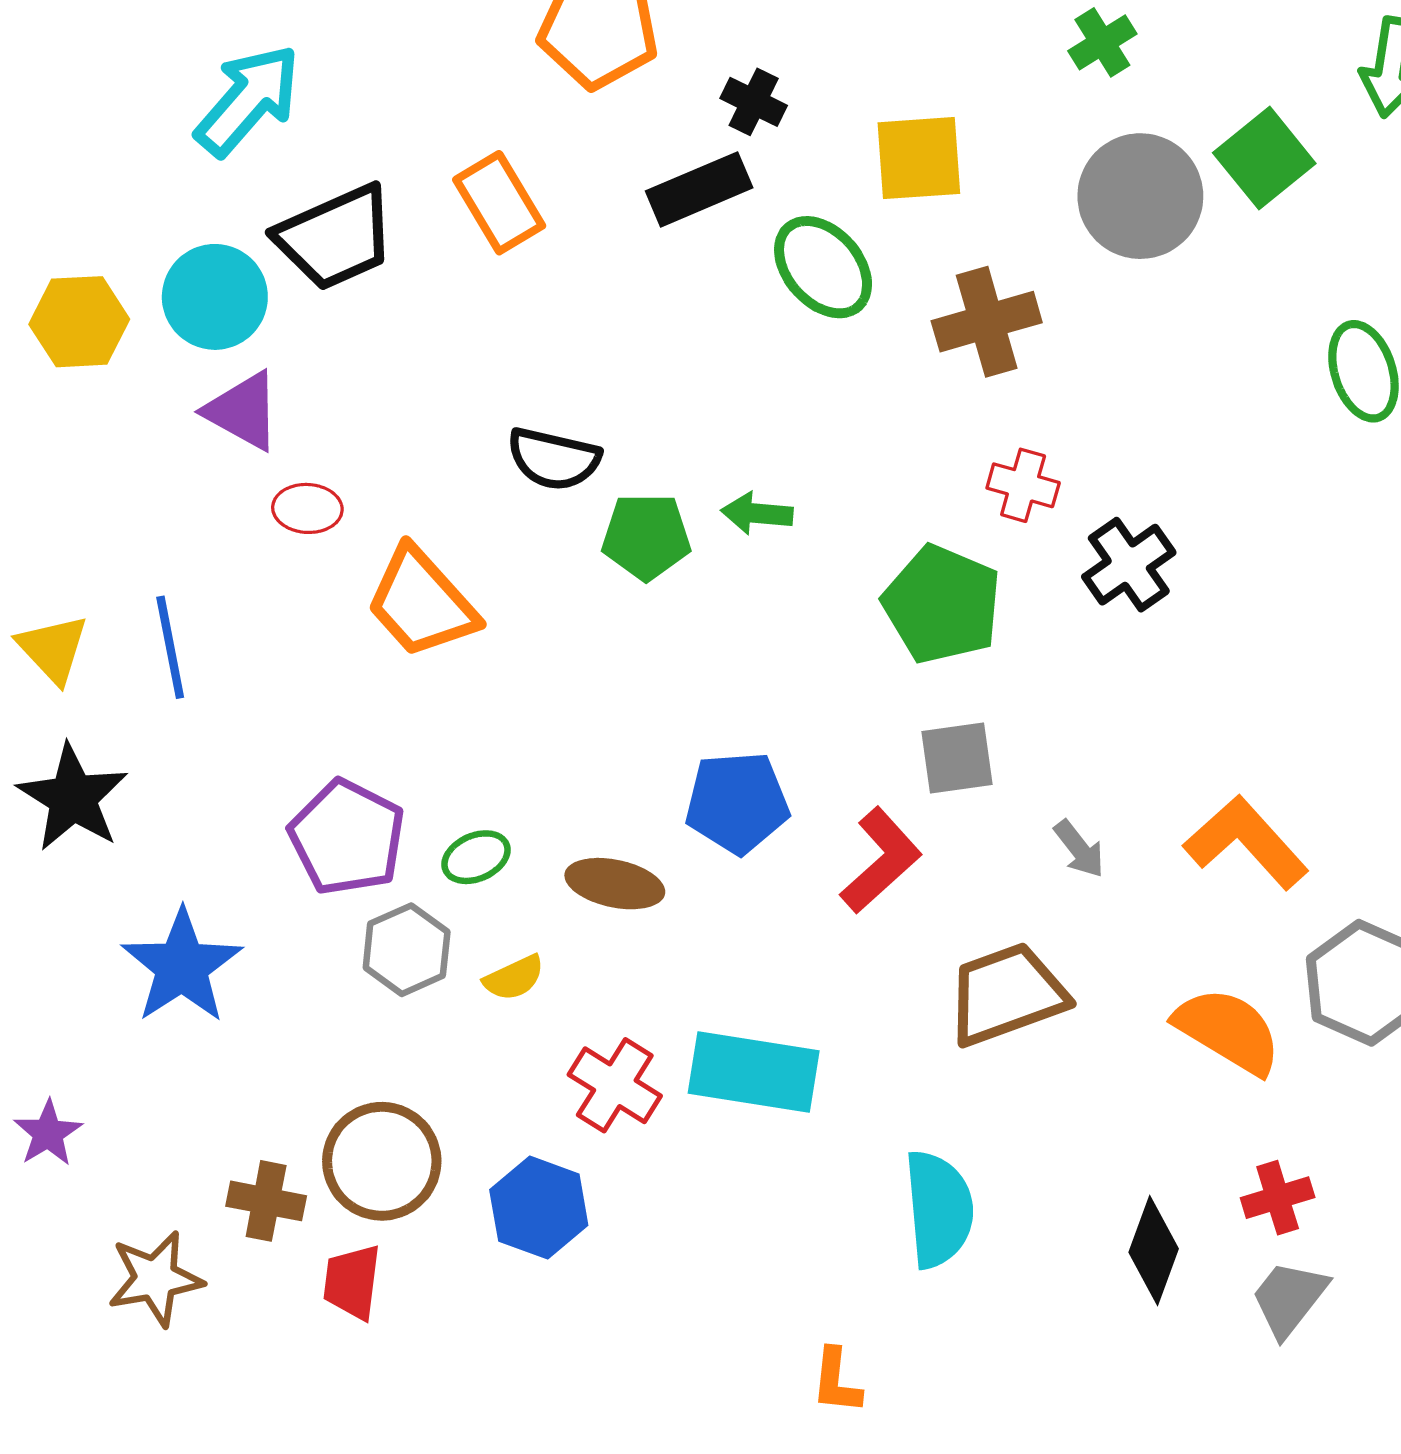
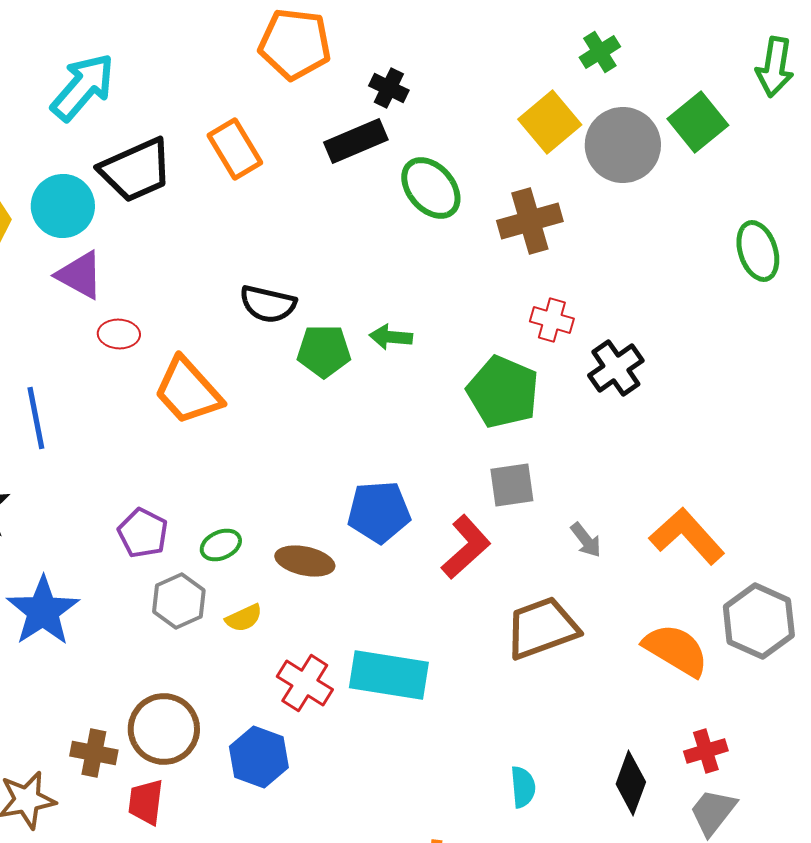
yellow square: (919, 158) -> (550, 122), moved, turned -36
purple pentagon: (347, 837) -> (143, 533), size x0.7
cyan semicircle: (939, 1209) -> (523, 787), moved, size x0.6

